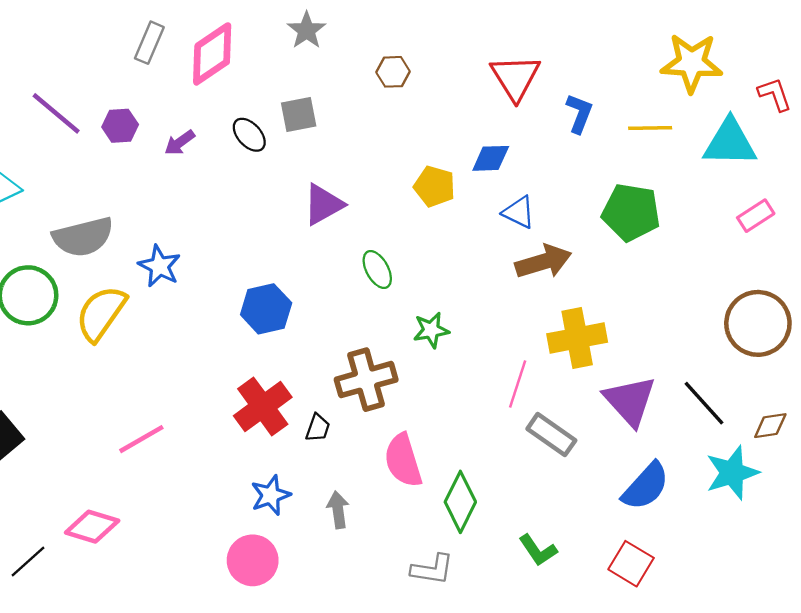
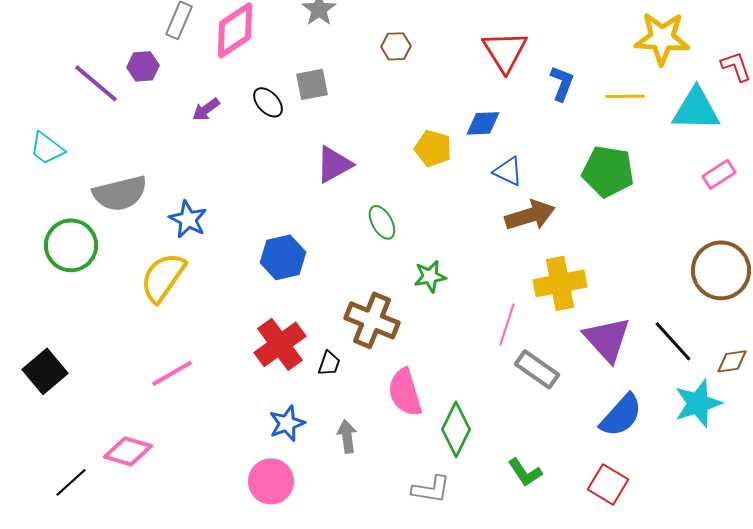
purple hexagon: (120, 126) -> (143, 66), moved
yellow semicircle: (101, 313) -> (163, 277), moved
brown cross: (366, 380) -> (372, 320), turned 38

